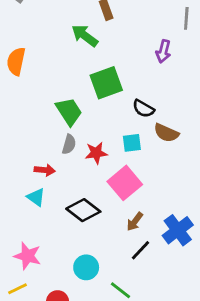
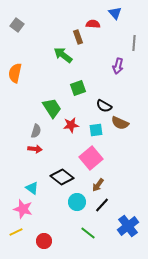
green square: (106, 83) -> (78, 88), size x0.7
gray semicircle: (69, 144) -> (36, 131), moved
red star: (96, 153) -> (71, 125), moved
cyan triangle: (36, 197) -> (32, 188), moved
blue cross: (178, 230) -> (128, 226), moved
cyan circle: (86, 267) -> (77, 202), moved

